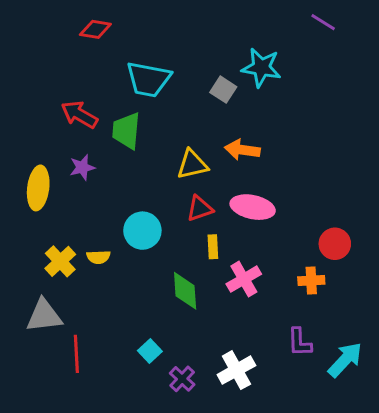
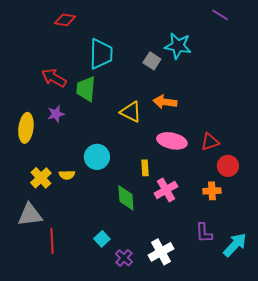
cyan trapezoid: (148, 79) -> (101, 54), turned -100
yellow triangle: (192, 164) -> (131, 112), turned 40
red triangle: (200, 209) -> (210, 142), moved

